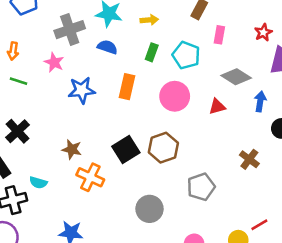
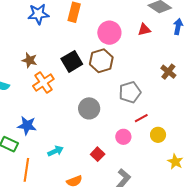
pink circle: (175, 96) -> (109, 33), moved
orange cross: (90, 177) -> (43, 83), turned 30
red line: (259, 225) -> (141, 118), moved

